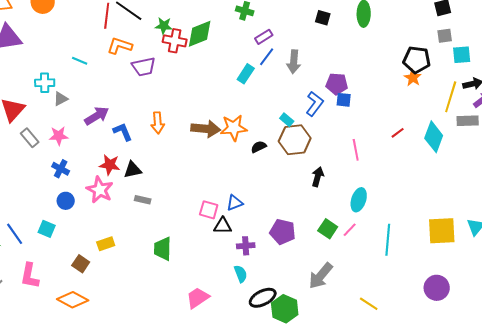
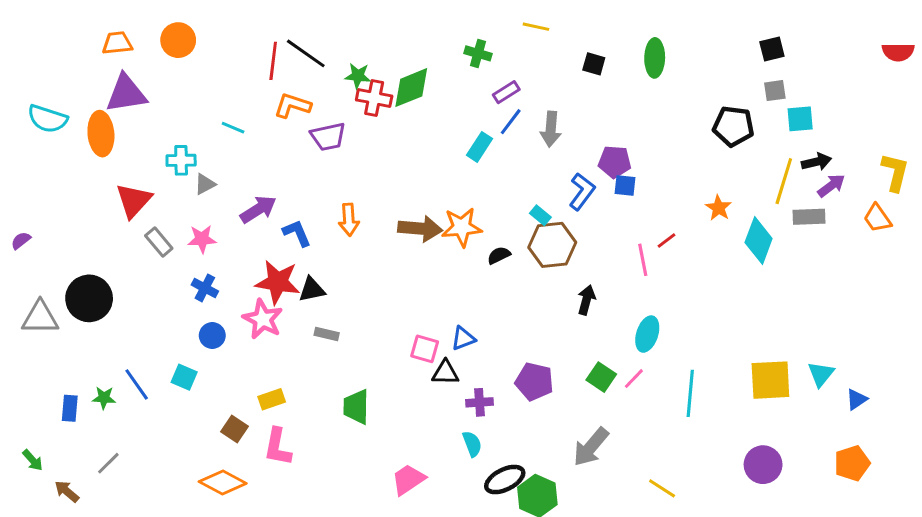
orange star: (413, 78) -> (719, 208), moved
red line: (398, 133) -> (667, 240), moved
red star: (110, 165) -> (278, 282), size x1.4
pink L-shape: (30, 276) -> (278, 447), moved

